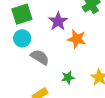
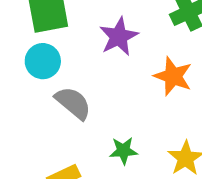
orange star: (77, 39) -> (173, 76), moved

